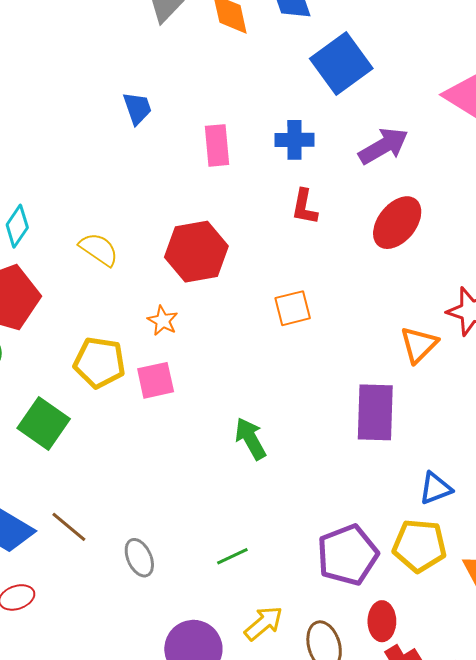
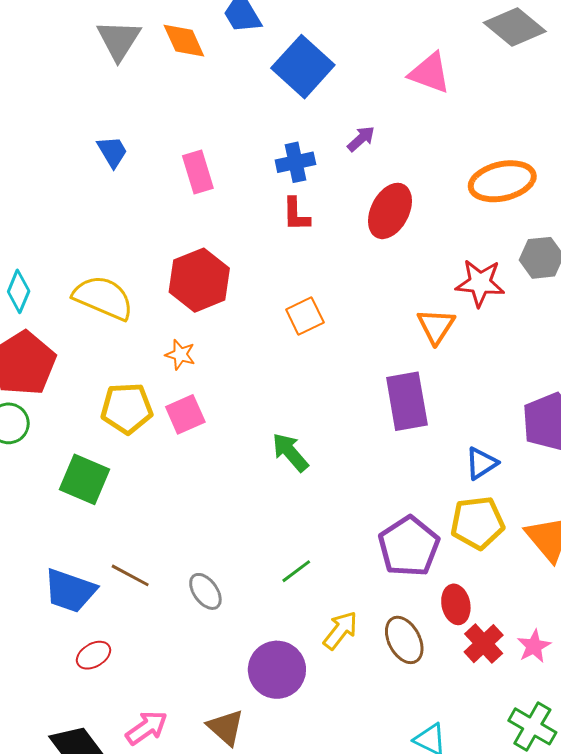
blue cross: (294, 140) -> (295, 162), moved
purple arrow: (383, 146) -> (361, 139), size x0.6
yellow semicircle: (99, 249) -> (103, 298), size x1.5

